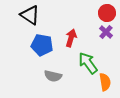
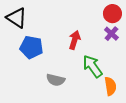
black triangle: (30, 15) -> (17, 18), moved
blue pentagon: (42, 45) -> (31, 47), moved

